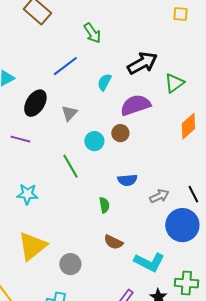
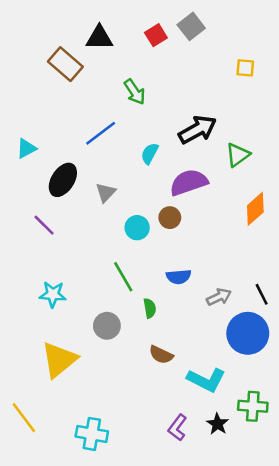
purple line: (20, 139) -> (44, 225), turned 30
green line: (70, 166) -> (123, 277), moved
gray circle: (70, 264) -> (107, 326), moved

